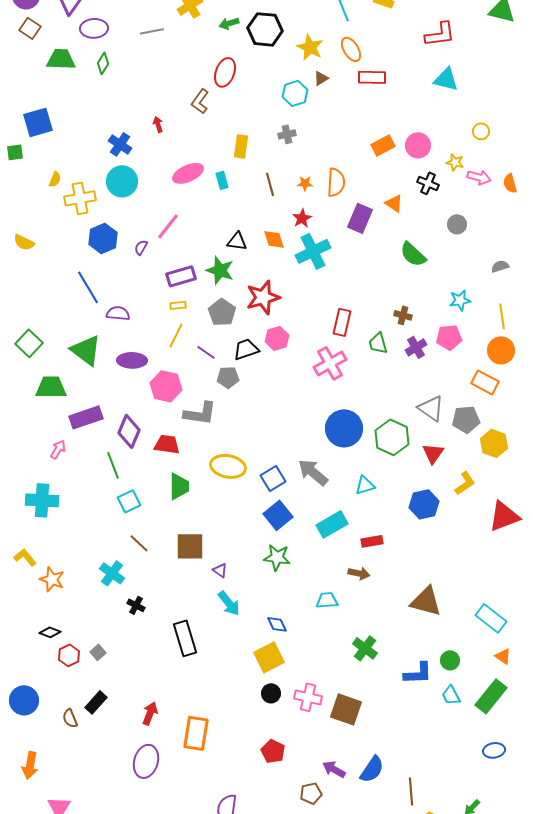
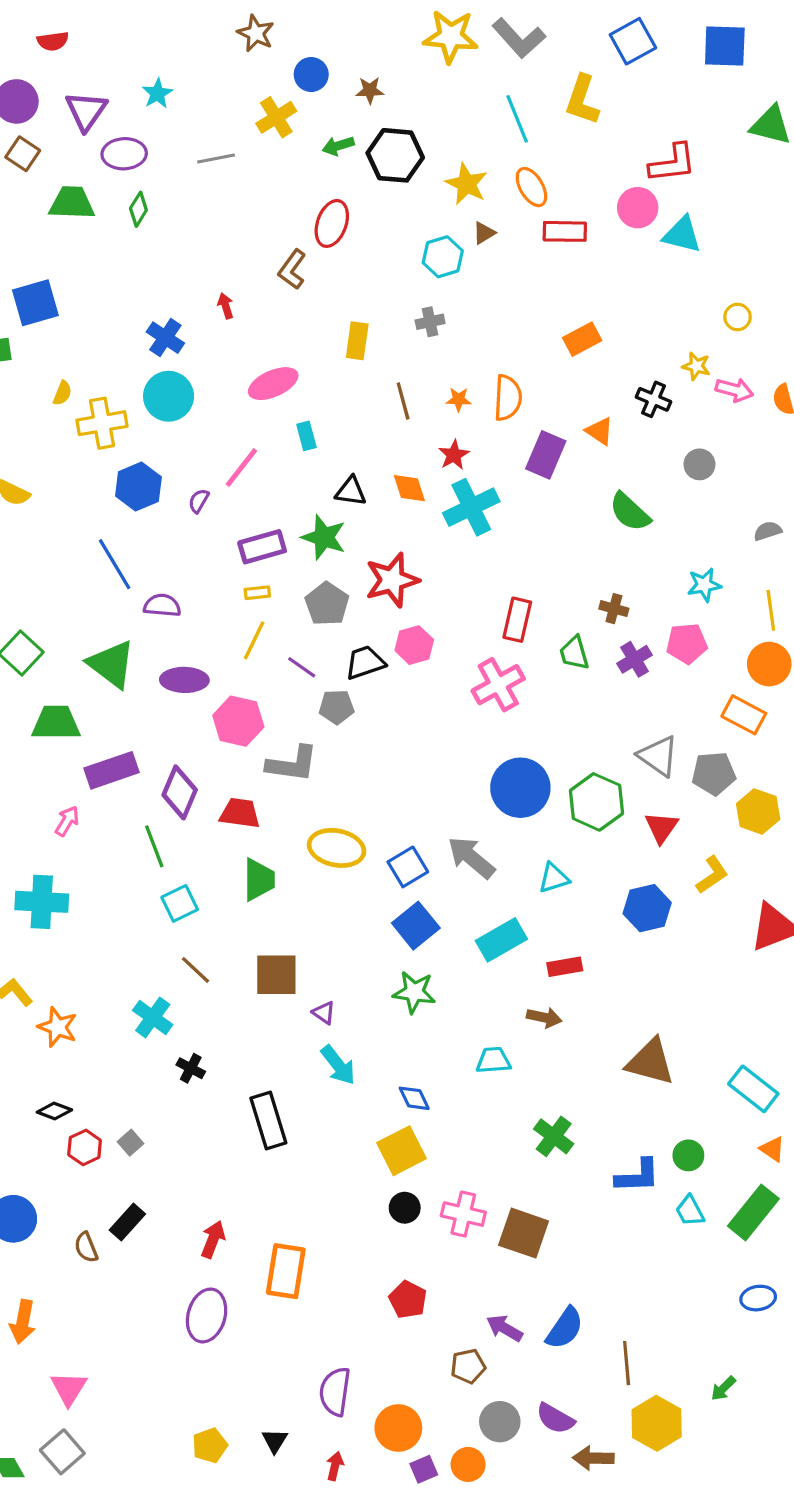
pink circle: (418, 145) -> (638, 208), moved
cyan rectangle: (222, 180) -> (306, 436), moved

